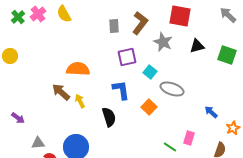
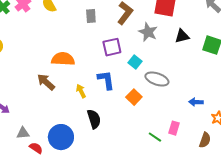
gray rectangle: (114, 26) -> (91, 16), moved
yellow arrow: (80, 101) -> (81, 91), moved
blue arrow: (211, 112) -> (196, 102), turned -40
black semicircle: (109, 117) -> (94, 119), moved

